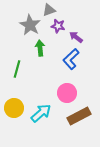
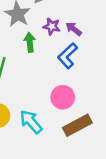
purple star: (58, 26) -> (52, 26), moved
cyan arrow: (41, 113) -> (31, 122), turned -90

